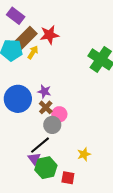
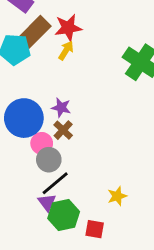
yellow arrow: (33, 52) -> (66, 51), moved
pink circle: (59, 114) -> (42, 143), moved
gray circle: (52, 125) -> (49, 160), moved

